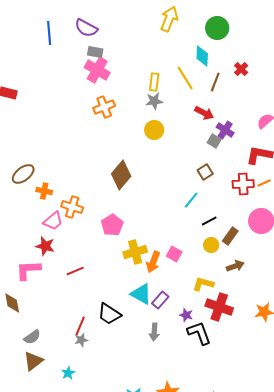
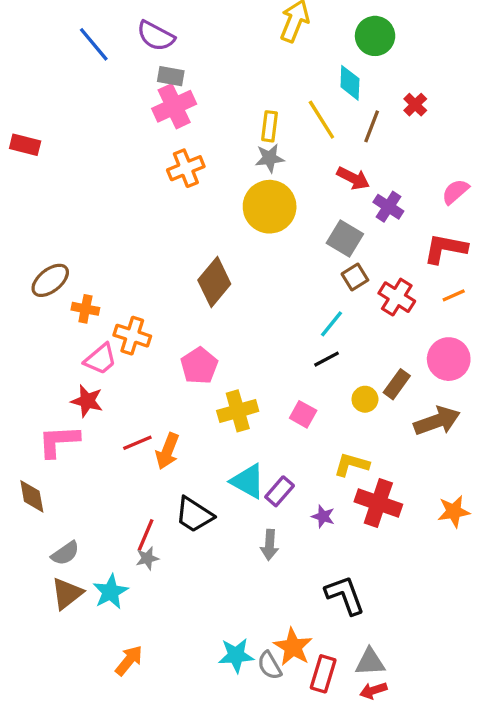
blue line: (49, 33) -> (94, 44), turned -35
pink cross: (97, 70) -> (174, 106), turned 35
yellow circle: (154, 130) -> (270, 207), size x1.6
gray square: (214, 141) -> (345, 239), moved, size x1.5
red cross: (243, 184) -> (397, 297), moved, turned 35
black line: (209, 221) -> (326, 359), moved
orange arrow: (153, 262) -> (167, 451), moved
brown arrow: (235, 266) -> (437, 421), moved, size x1.5
black L-shape: (199, 333) -> (345, 595), moved
cyan star: (68, 373) -> (111, 592), moved, size x1.5

